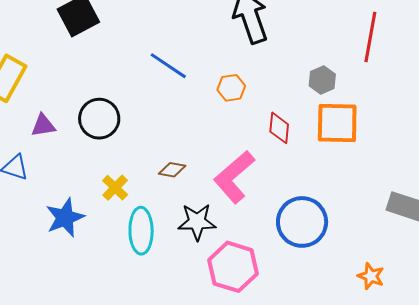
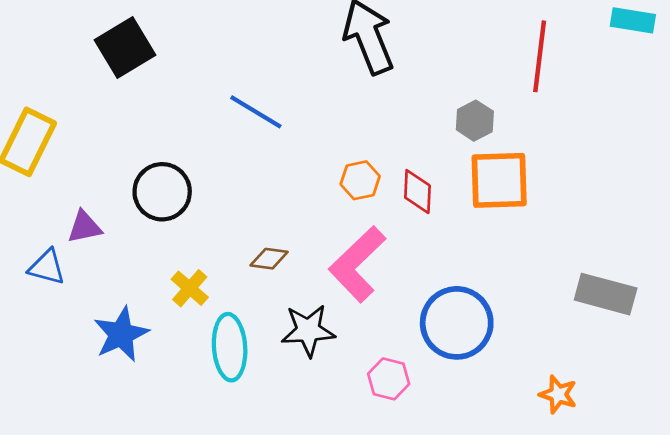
orange hexagon: (231, 88) -> (360, 180), moved
purple triangle: (43, 126) -> (84, 227), moved
pink hexagon: (233, 267) -> (389, 379), moved, size x0.6

